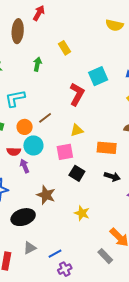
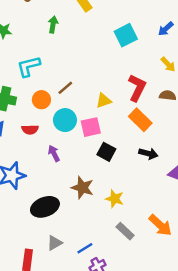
red L-shape: (77, 94) -> (137, 88), moved
cyan circle: (33, 145) -> (65, 120), moved
orange rectangle: (107, 148) -> (140, 120), turned 42
purple arrow: (25, 166) -> (54, 153), moved
brown star: (46, 195) -> (82, 188), moved
gray rectangle: (105, 256) -> (125, 231), moved

